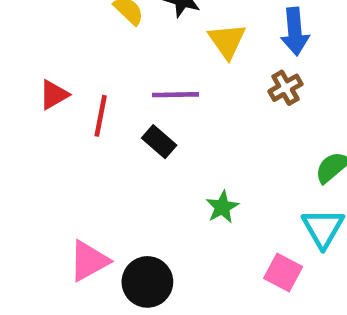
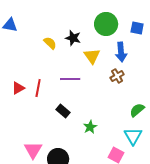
red triangle: (54, 95) -> (18, 88), moved
black rectangle: (159, 142) -> (63, 111), moved
pink triangle: (89, 261) -> (33, 150), turned -30

